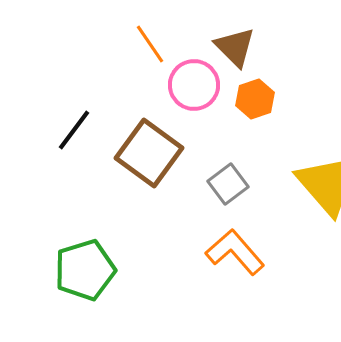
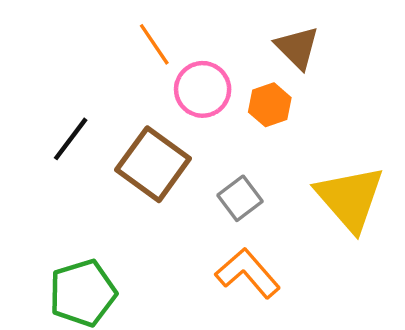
brown triangle: (235, 47) -> (297, 48), moved

